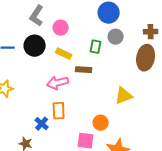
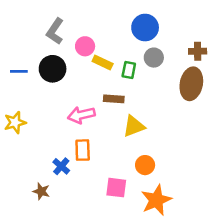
yellow rectangle: (64, 54) -> (103, 63), moved
yellow triangle: (124, 96) -> (134, 126), moved
orange circle: (101, 123) -> (145, 165), moved

